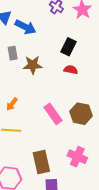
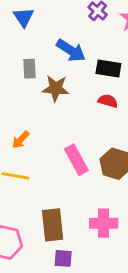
blue arrow: (25, 27) -> (71, 50), moved
black rectangle: (69, 47) -> (108, 68), turned 66
pink cross: (77, 157) -> (104, 223), turned -30

